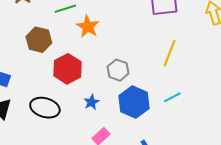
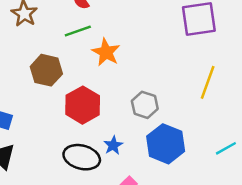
cyan line: (172, 97) -> (226, 148), moved
black ellipse: (45, 108) -> (82, 157), moved

